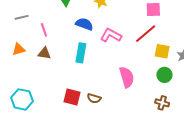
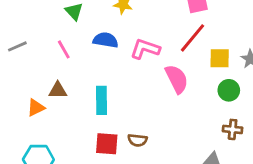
pink line: (44, 30) -> (64, 49), moved
orange triangle: (19, 49) -> (36, 108), moved
cyan rectangle: (81, 53) -> (101, 100), moved
pink semicircle: (127, 77) -> (177, 79), moved

